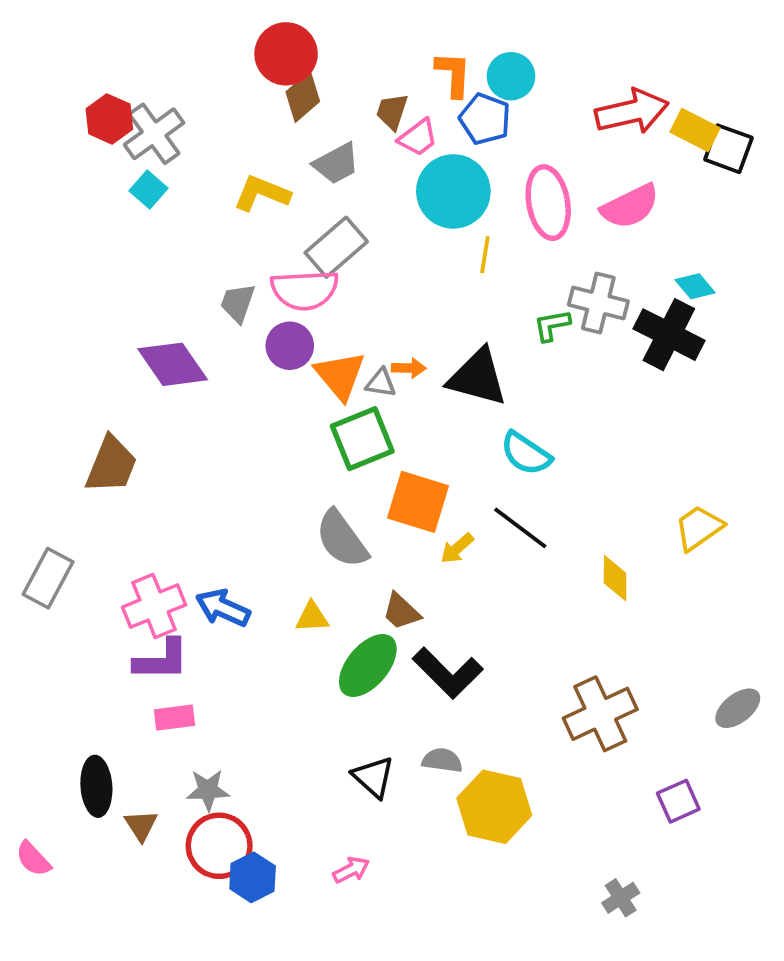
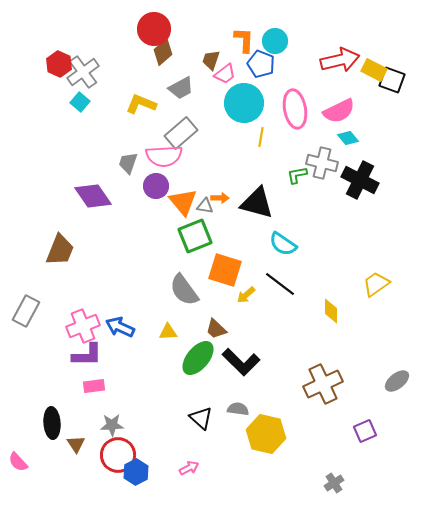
cyan diamond: (695, 286) -> (348, 138), moved

